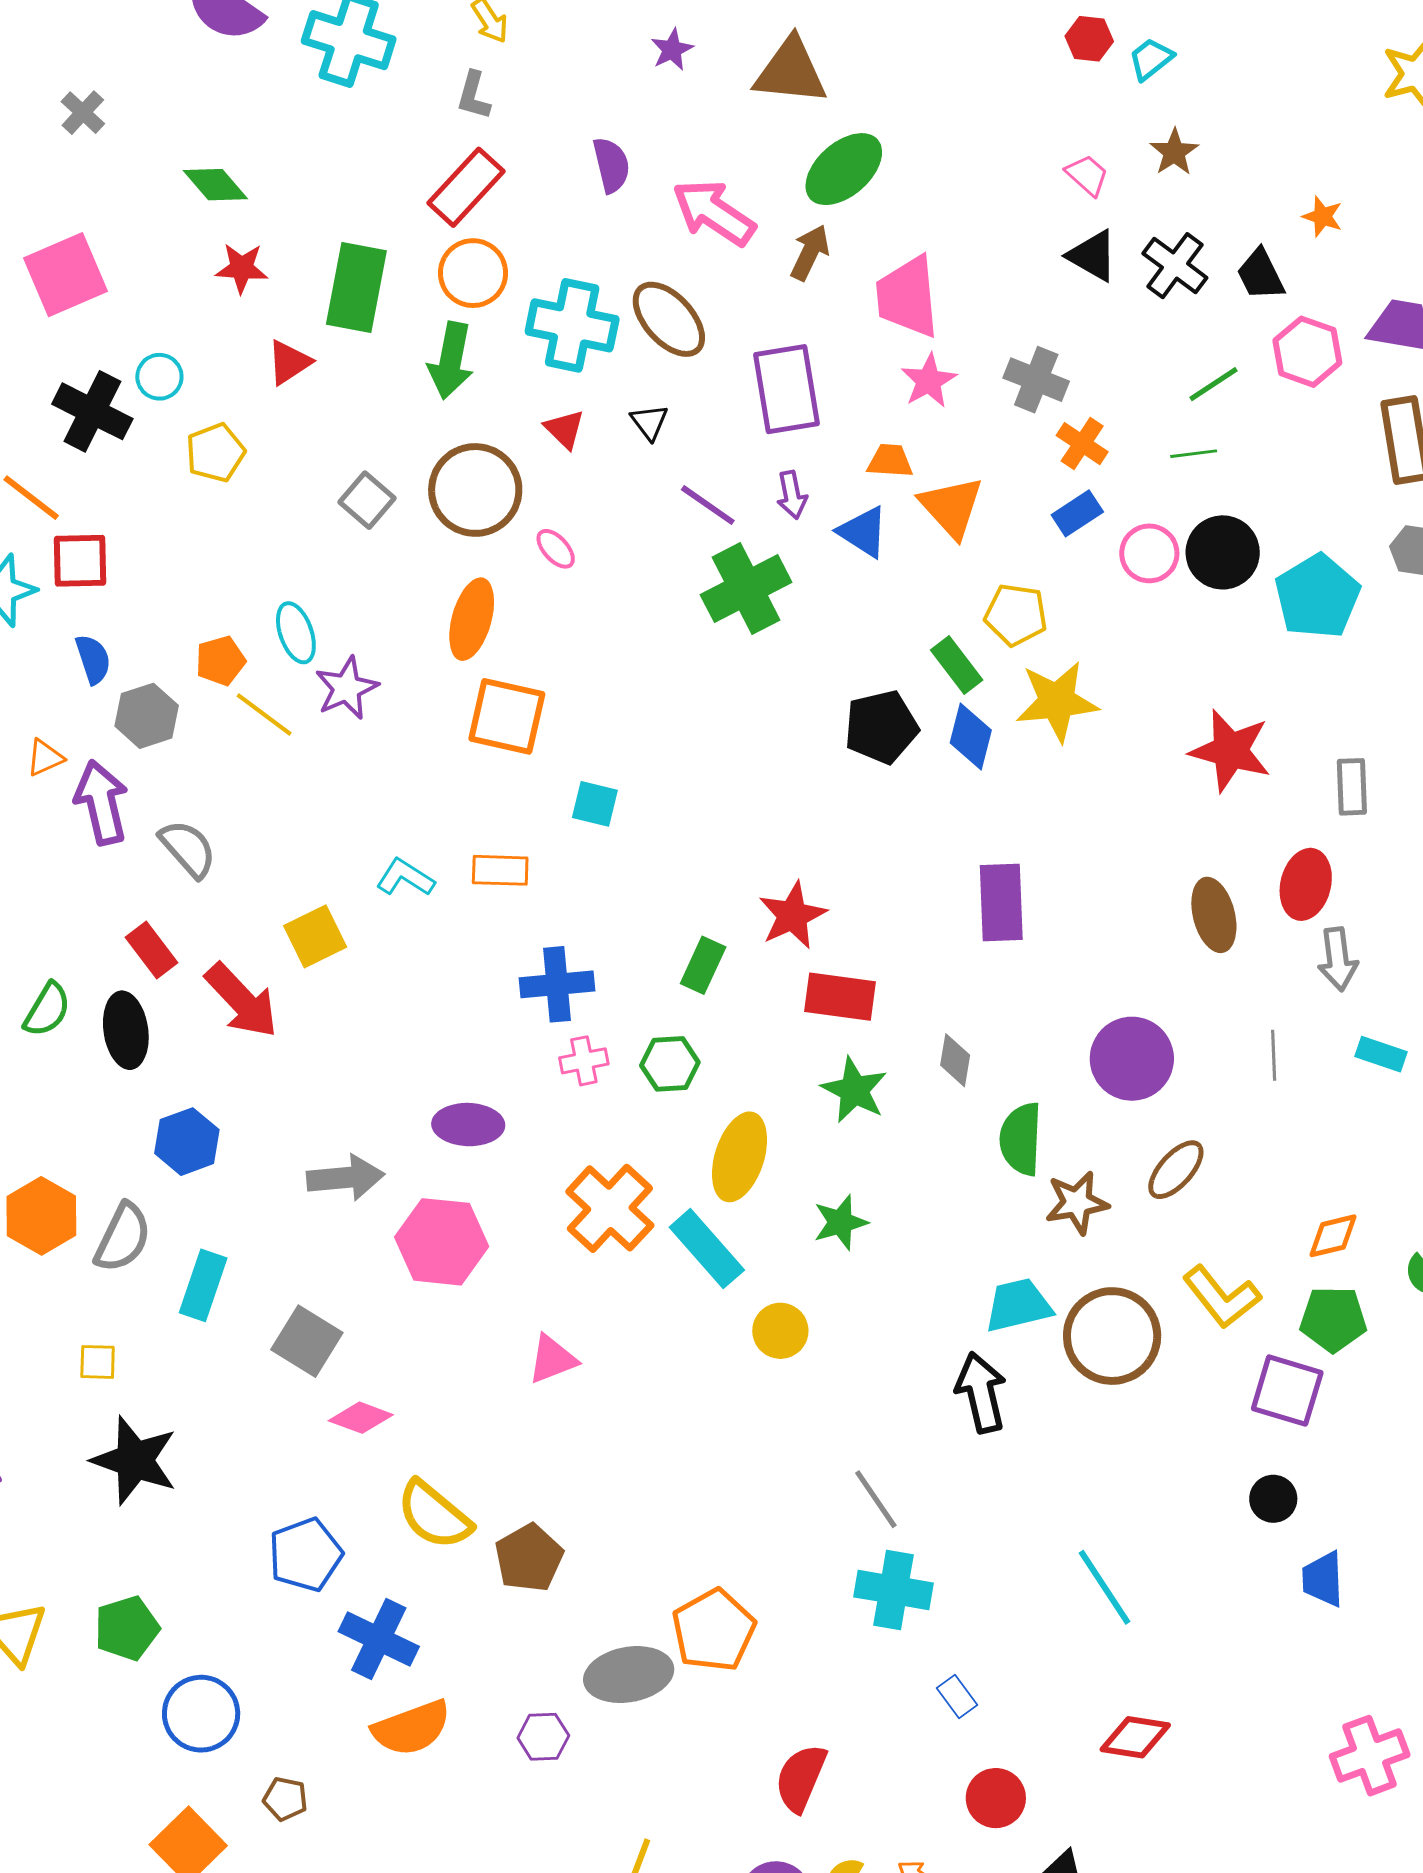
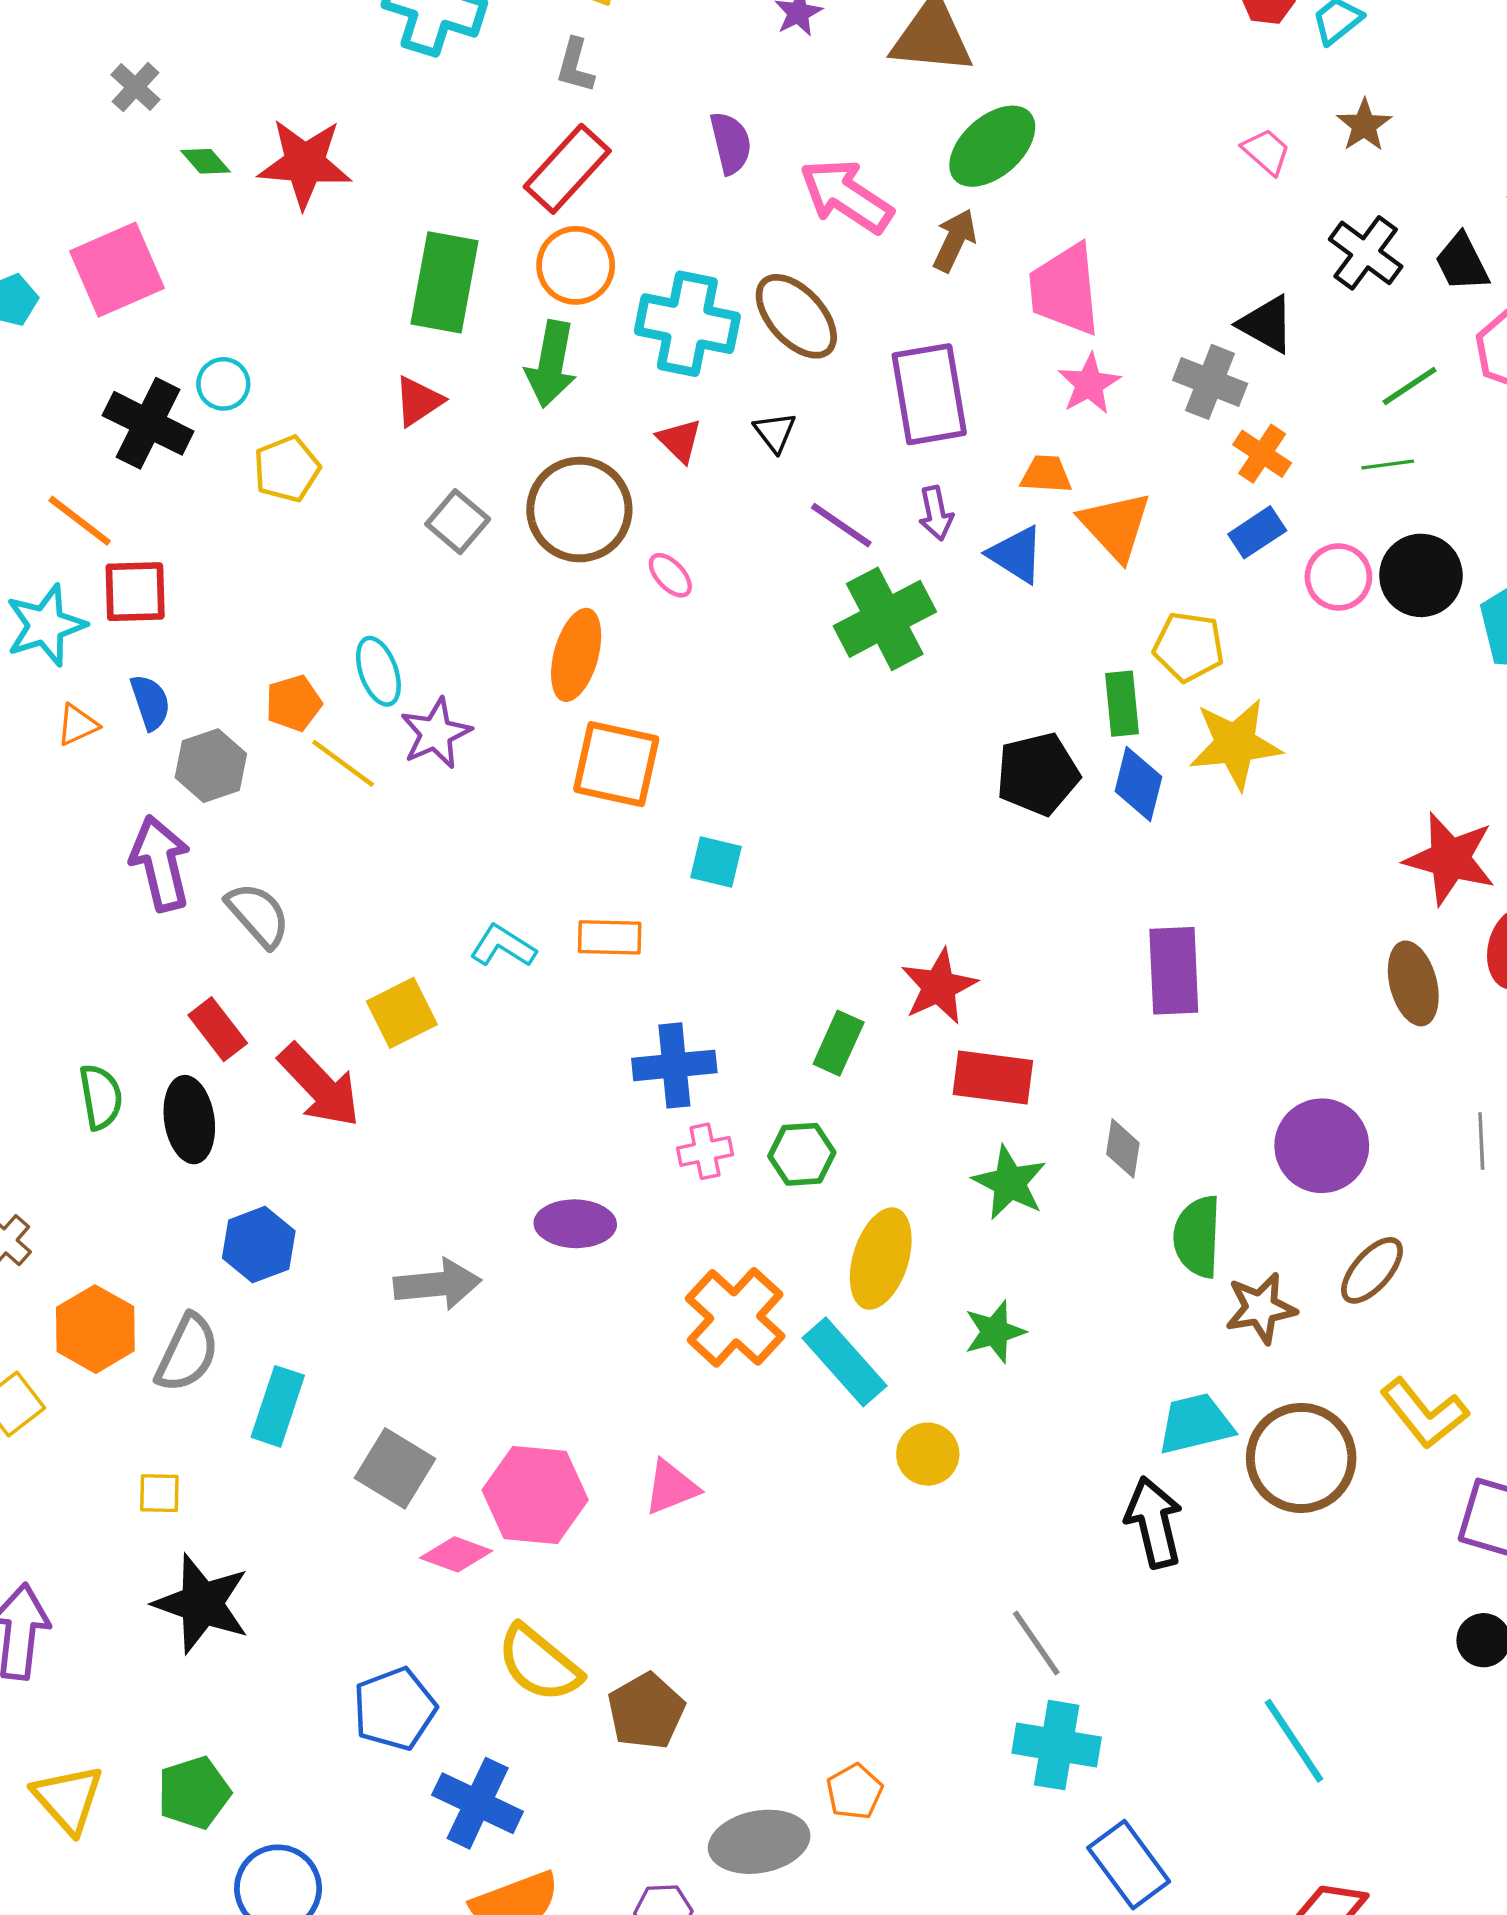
green diamond: (215, 185) -> (205, 161), moved, size x0.7
black triangle: (1093, 256) -> (1266, 324), moved
red star: (242, 268) -> (305, 163), moved, size x1.6
red triangle: (289, 362) -> (418, 401), moved
green rectangle: (957, 665) -> (1122, 704), turned 32
red star: (1230, 751) -> (1450, 859), moved
orange triangle: (45, 758) -> (77, 725), moved
green semicircle: (47, 1010) -> (101, 1097), turned -40
pink hexagon: (442, 1242) -> (535, 1495), moved
orange pentagon: (714, 1630) -> (854, 1792), size x0.6
blue rectangle: (957, 1697) -> (1129, 1865), size x1.8

